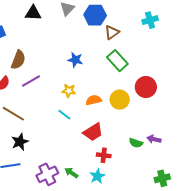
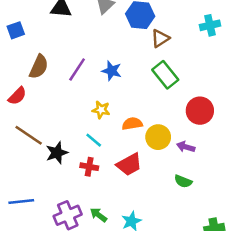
purple line: (31, 81) -> (77, 70), moved, turned -30
yellow circle: (120, 100) -> (158, 137), moved
purple arrow: (154, 139) -> (186, 147), moved
black star: (20, 142) -> (57, 153), moved
red cross: (104, 155) -> (89, 167), moved

